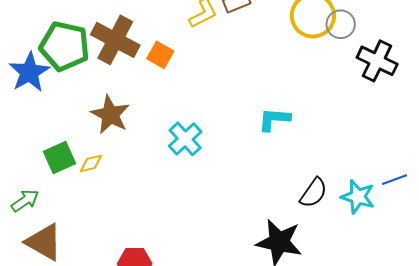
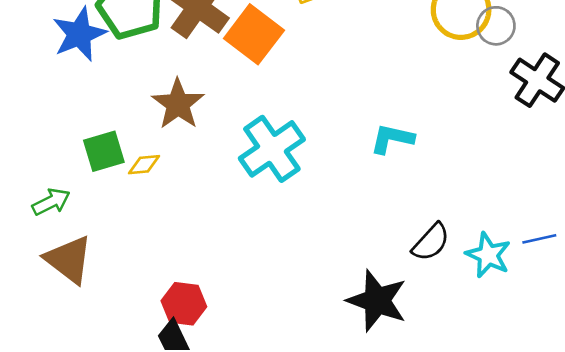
orange square: (160, 55) -> (254, 34), size x1.6
cyan cross: (185, 139) -> (272, 149), size x1.4

